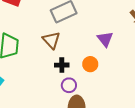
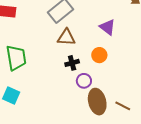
brown triangle: (51, 40) -> (66, 37), moved, turned -30

